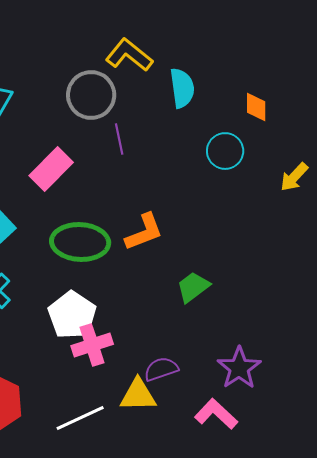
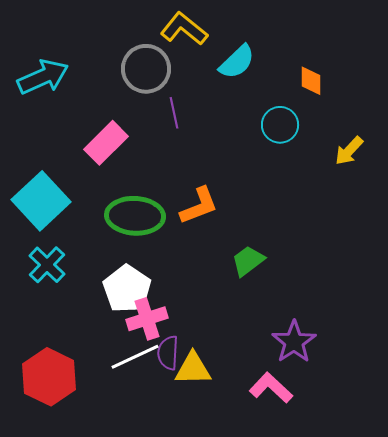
cyan semicircle: (182, 88) -> (237, 62), turned 54
purple semicircle: (161, 369) -> (168, 353), moved, turned -68
white line: (80, 418) -> (135, 357), moved

